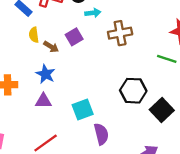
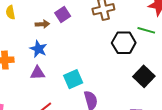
yellow semicircle: (34, 35) -> (10, 12), moved
brown arrow: (51, 47) -> (42, 24), turned -32
black hexagon: (133, 91) -> (124, 43), moved

